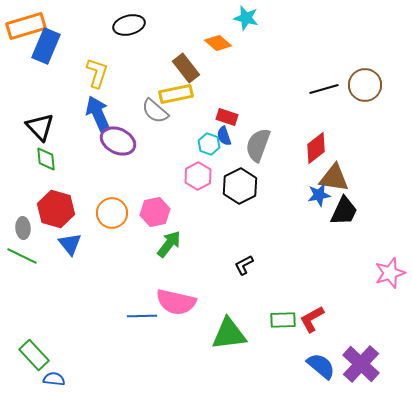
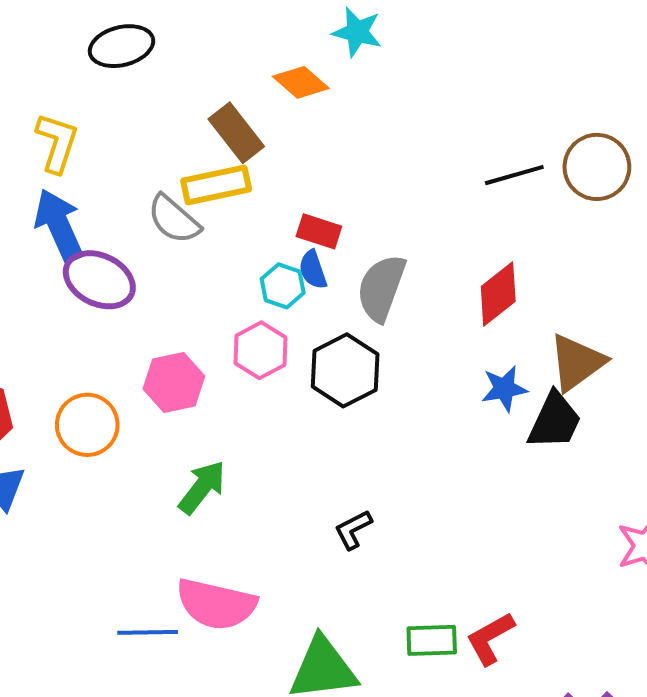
brown triangle: (334, 178) -> (577, 362), moved, turned -44
pink hexagon: (155, 212) -> (174, 383), moved

